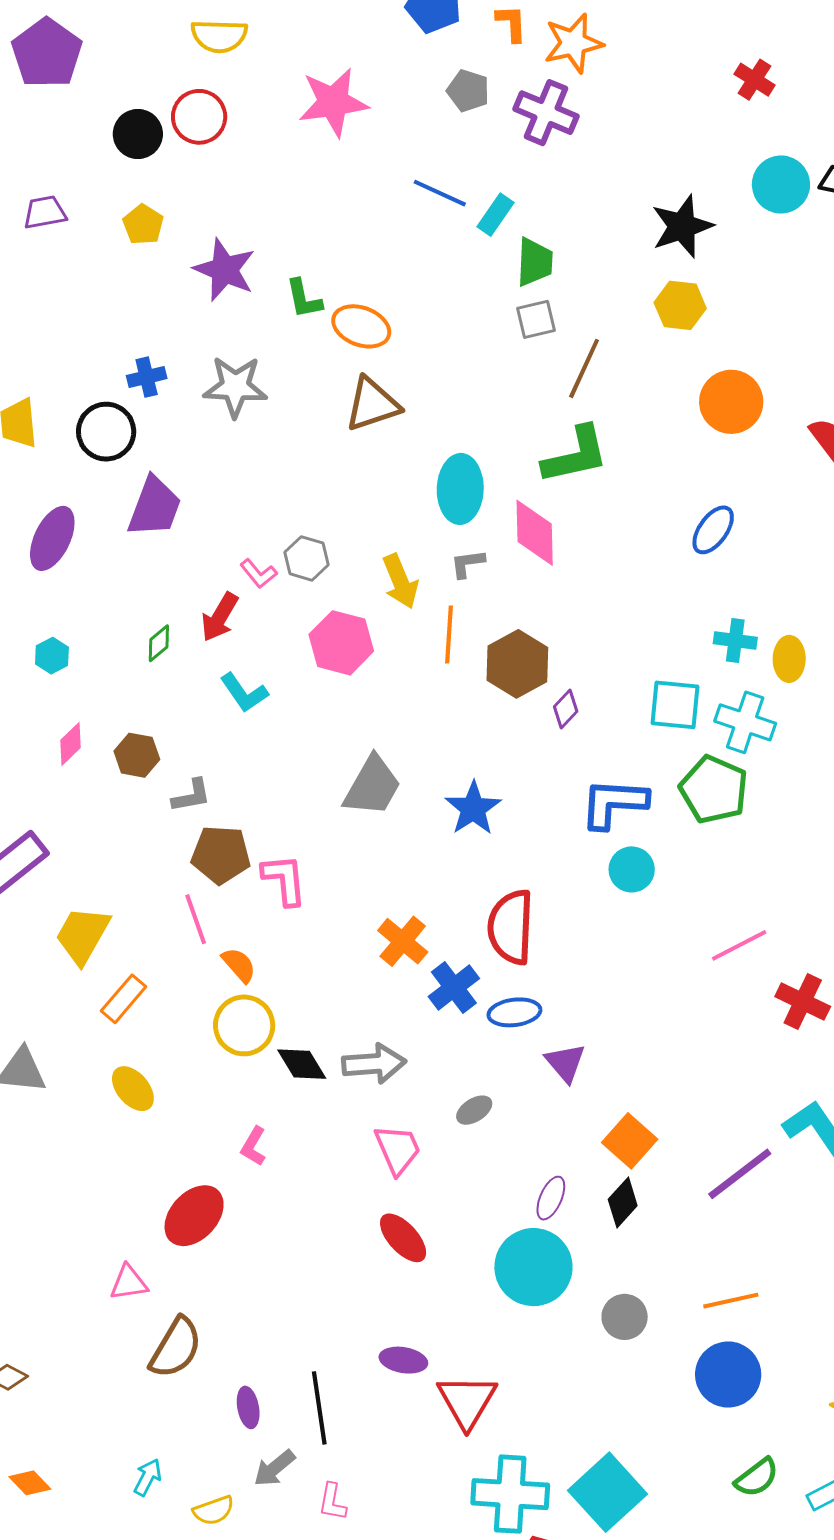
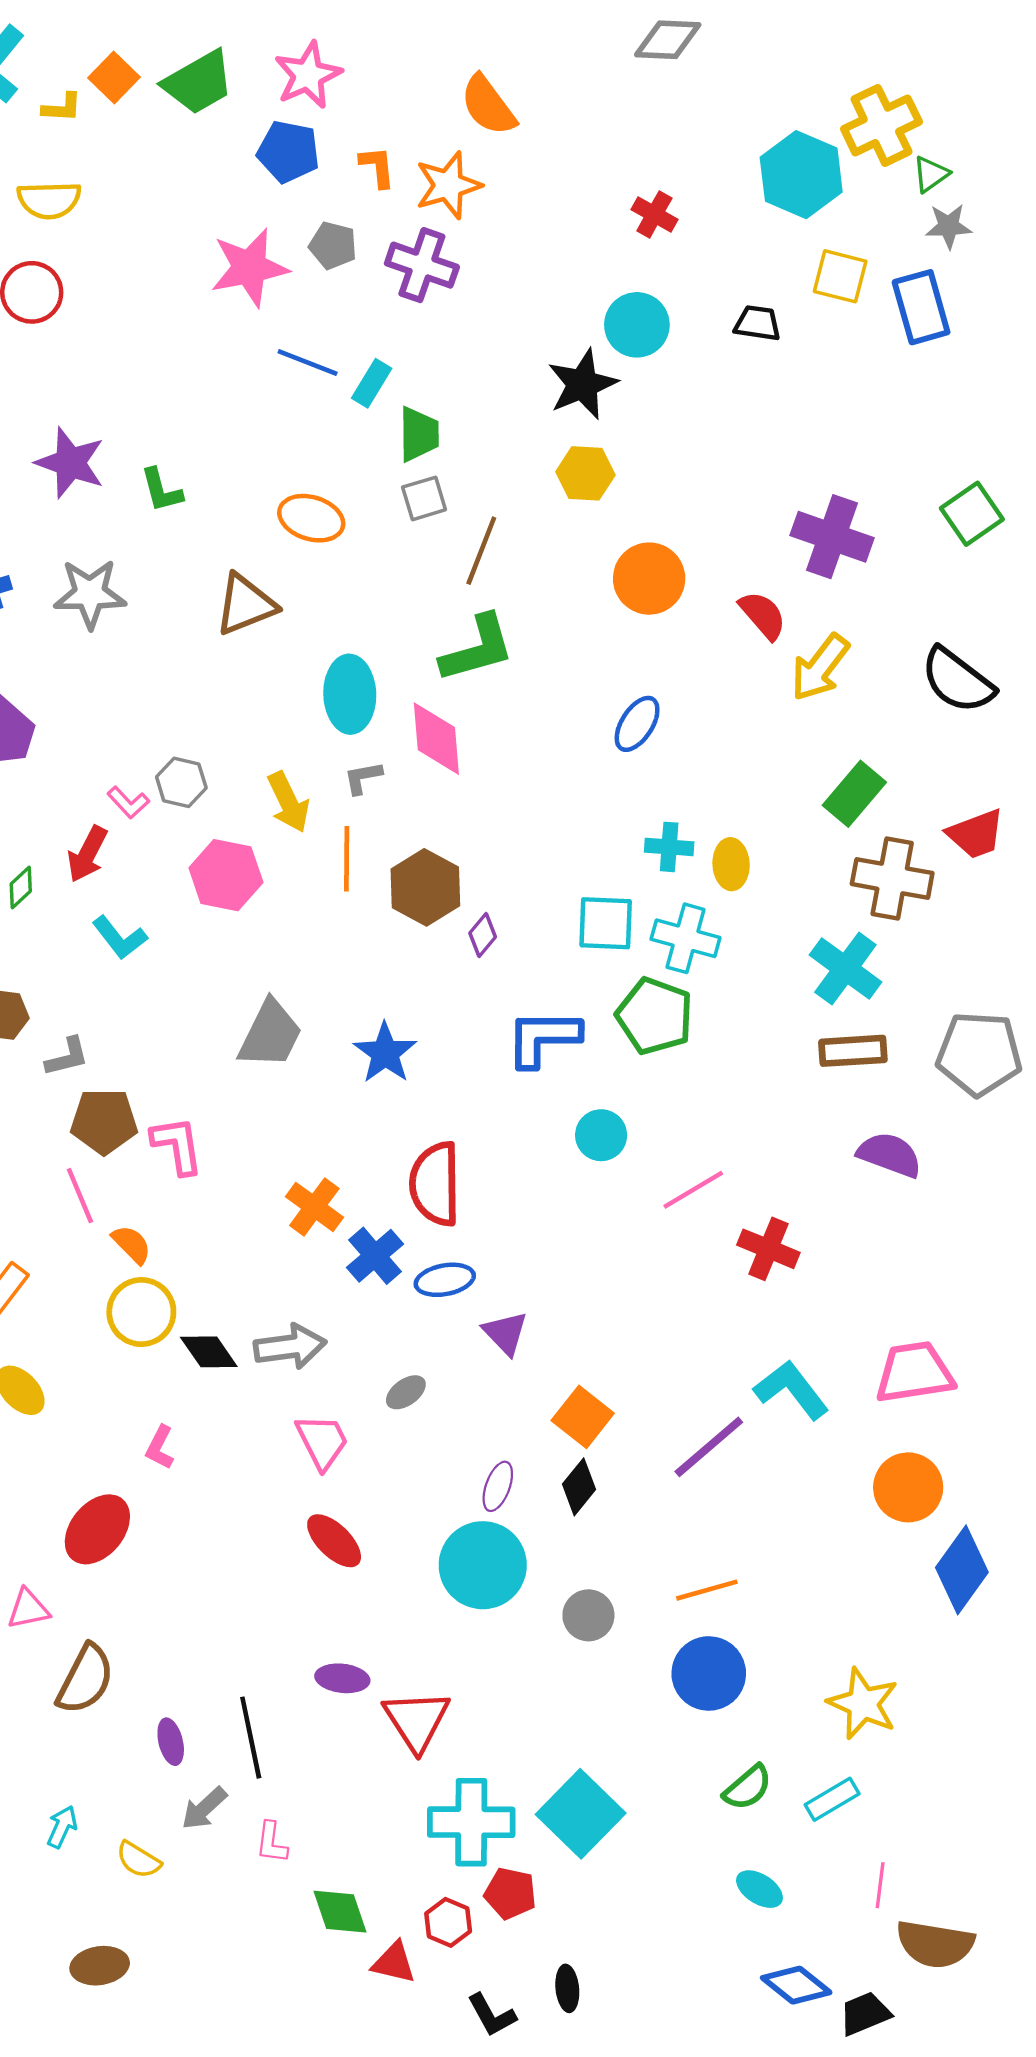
pink star: (333, 102) -> (249, 268), moved
cyan circle: (781, 184) -> (637, 325), moved
orange ellipse: (361, 326) -> (311, 518), moved
cyan circle: (632, 869) -> (601, 1135), moved
yellow semicircle: (214, 1510) -> (138, 1860), turned 54

